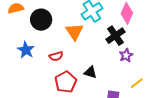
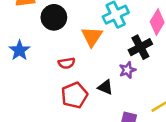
blue star: (26, 50) -> (19, 50), moved
purple star: (126, 55) -> (127, 70), moved

